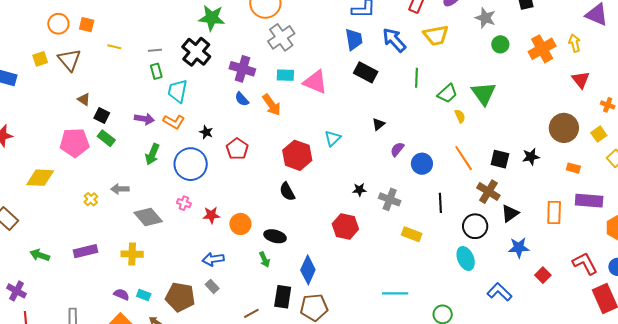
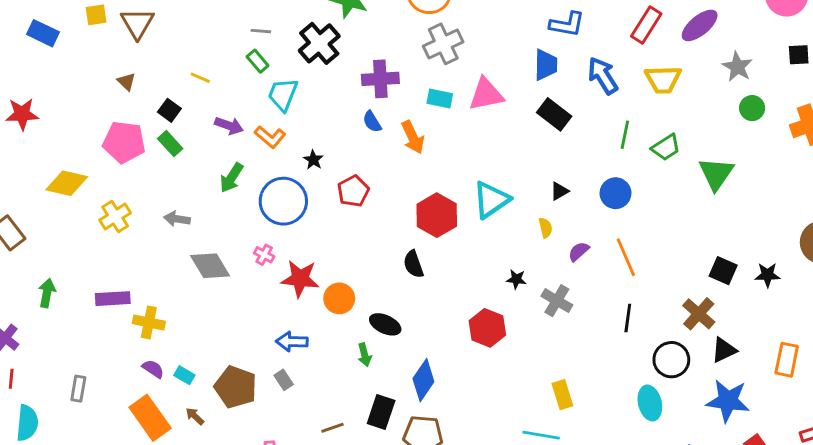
yellow line: (114, 47) -> (200, 78), moved
purple cross: (242, 69) -> (380, 79), turned -30
green rectangle: (156, 71) -> (258, 61), turned -35
pink triangle: (315, 82) -> (486, 94), moved, turned -44
green trapezoid: (447, 93) -> (666, 147), moved
brown triangle: (84, 99) -> (126, 82), moved
yellow semicircle: (460, 116) -> (546, 228), moved
cyan triangle: (333, 138) -> (491, 200), size x1.6
purple semicircle: (397, 149) -> (579, 251), moved
orange line: (464, 158) -> (626, 257), moved
blue circle: (422, 164) -> (615, 193), moved
yellow cross: (91, 199) -> (115, 217), moved, size x1.5
red star: (211, 215) -> (300, 279), size x1.5
yellow rectangle: (412, 234) -> (562, 395), moved, turned 42
blue star: (519, 248) -> (728, 401), size x1.4
yellow cross: (132, 254) -> (149, 322), moved
green arrow: (40, 255) -> (47, 293), turned 72

